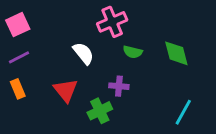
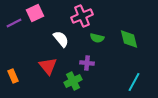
pink square: (18, 25) -> (35, 13), moved
purple line: (19, 57) -> (14, 23), moved
orange rectangle: (18, 89) -> (13, 76), moved

